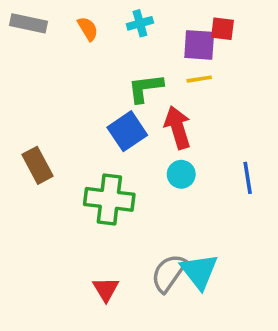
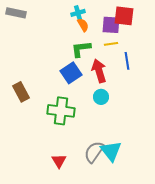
orange semicircle: (88, 29) -> (83, 25), moved
red square: (223, 29) -> (124, 16), size x1.5
blue line: (248, 178) -> (127, 61), moved

